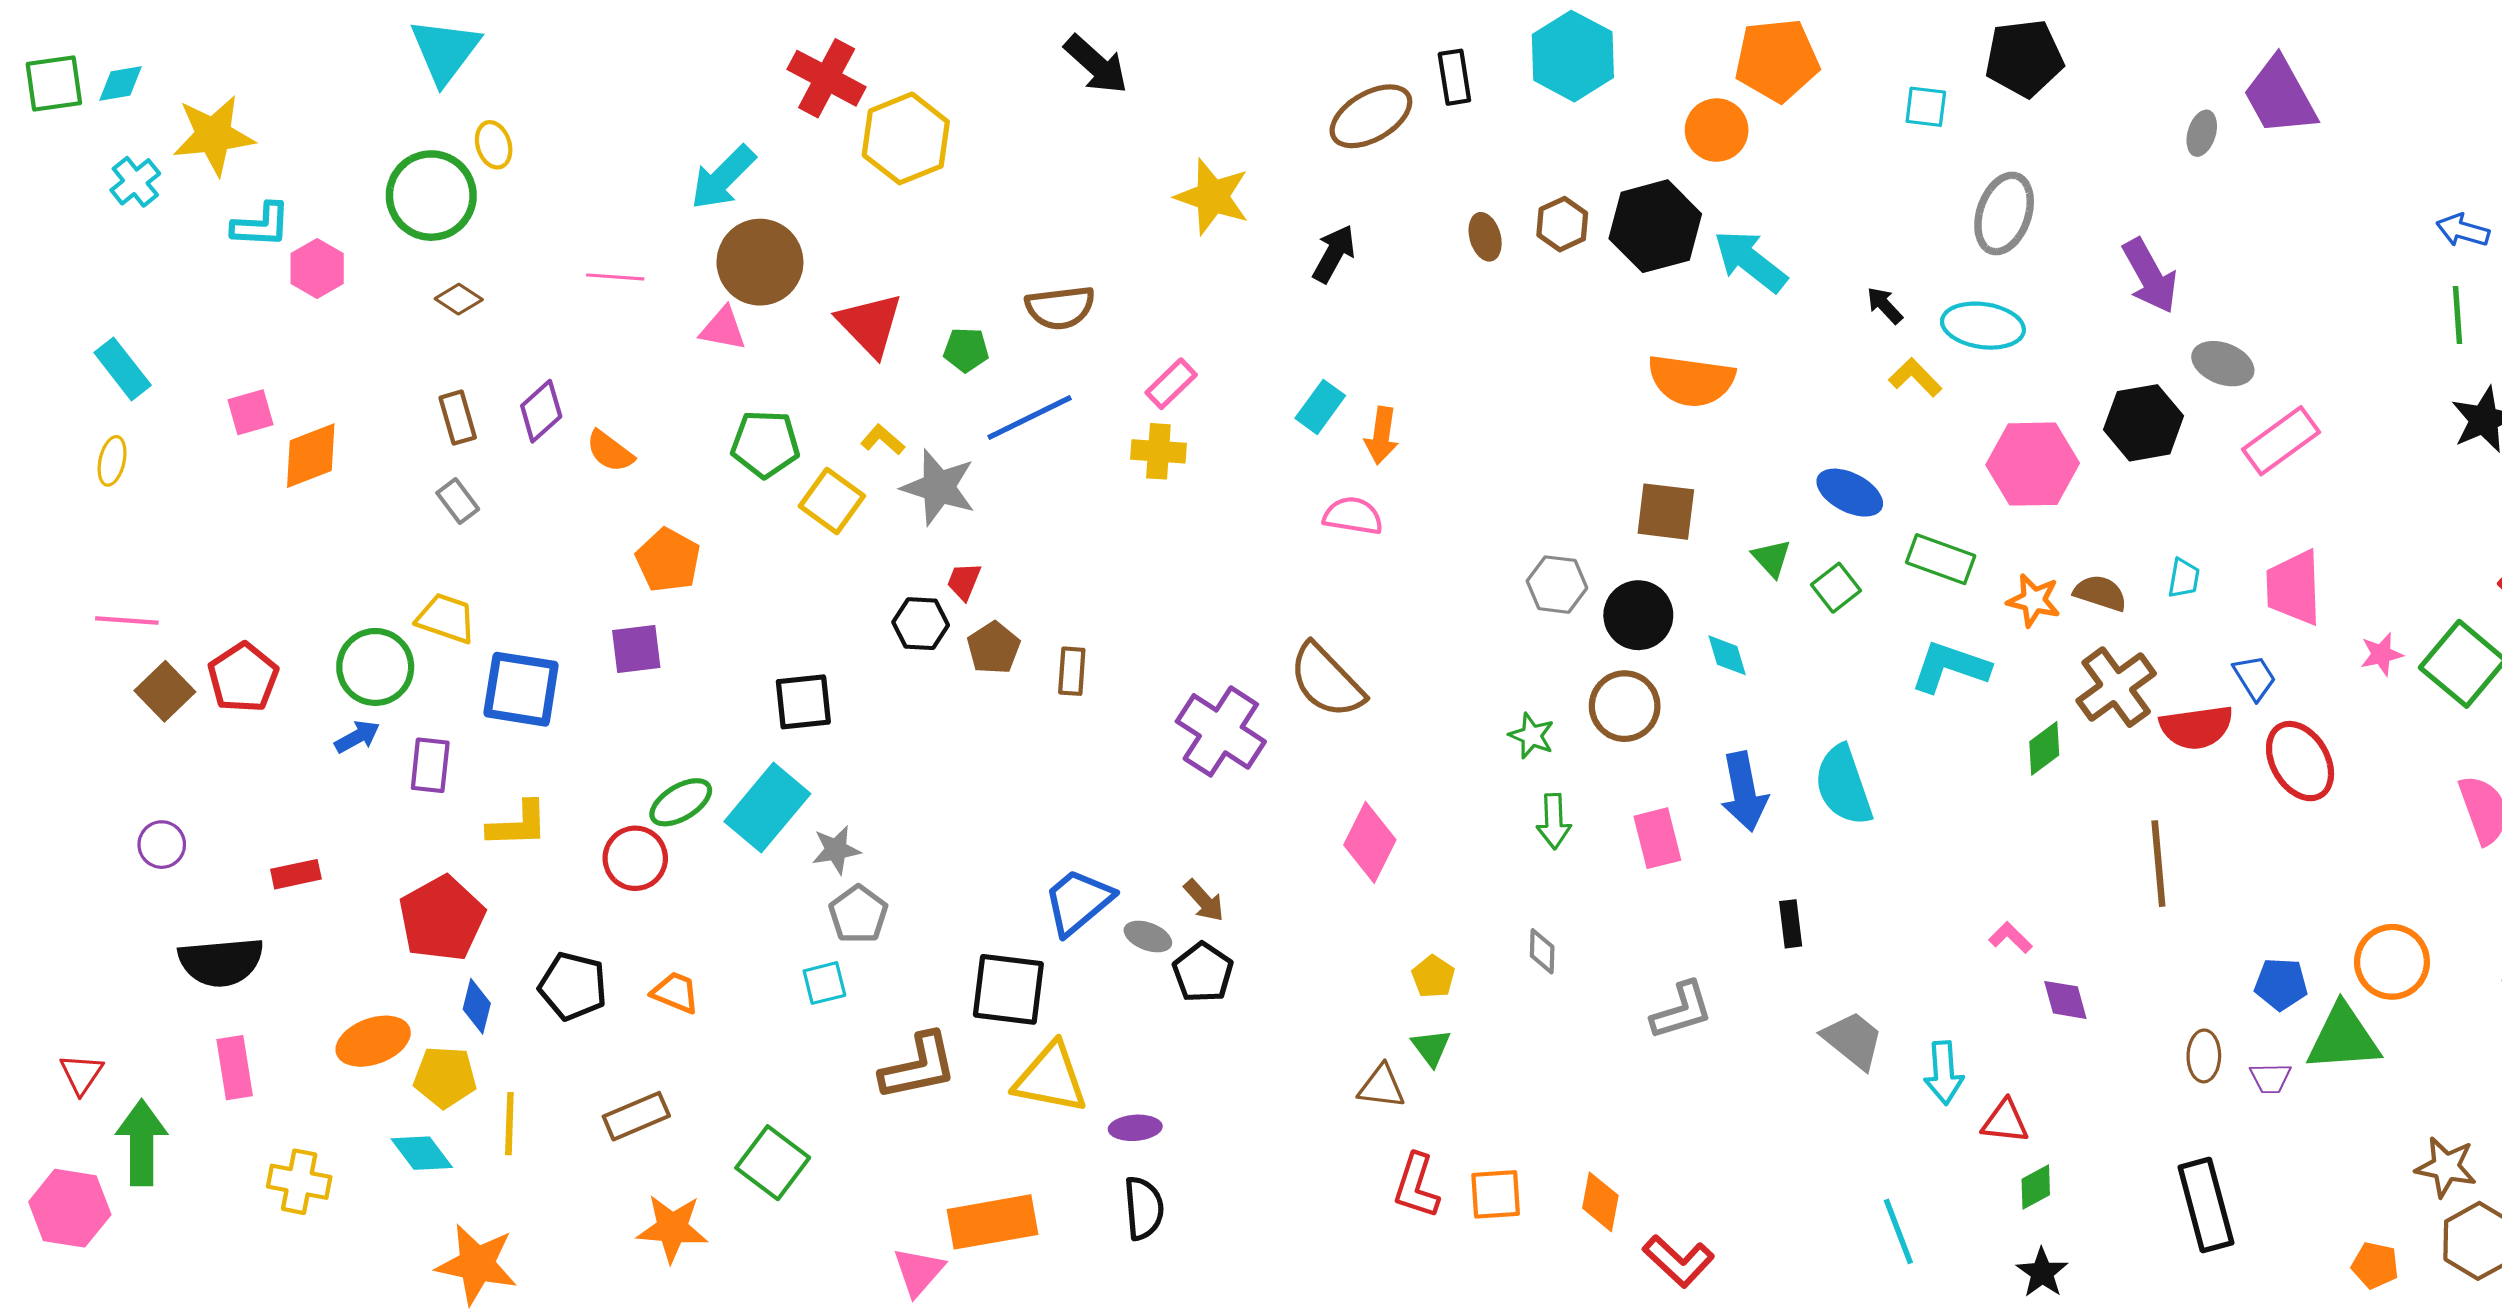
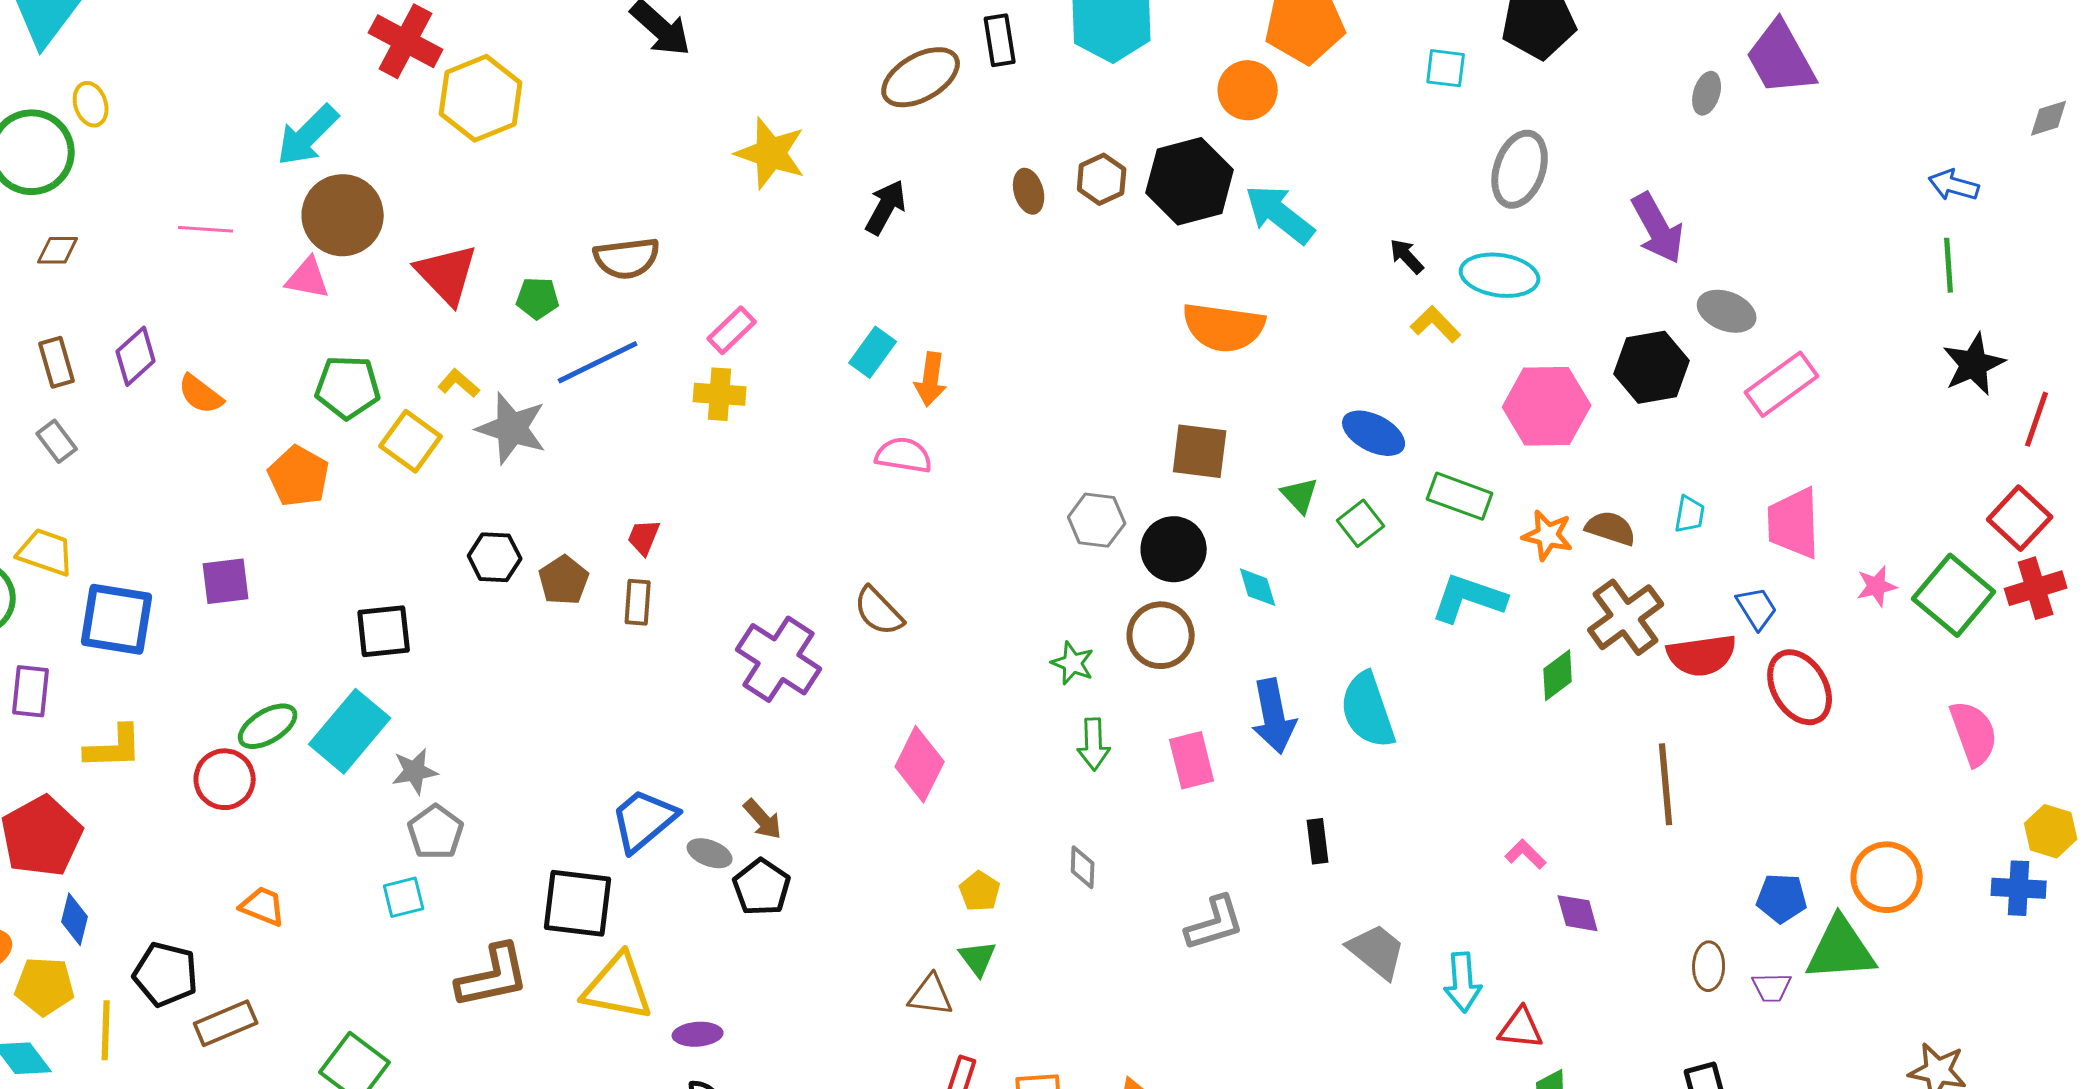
brown diamond: (459, 299) -> (58, 250), turned -33
orange pentagon: (668, 560) -> (299, 476), moved
red trapezoid: (964, 581) -> (644, 537), moved
brown semicircle: (1327, 681) -> (879, 611), size x0.7
black pentagon: (573, 986) -> (166, 974), moved

